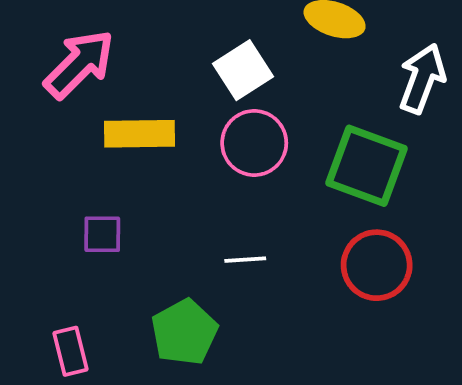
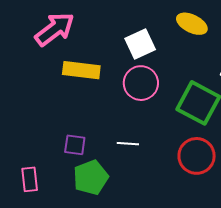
purple square: (102, 234) -> (75, 145), moved

